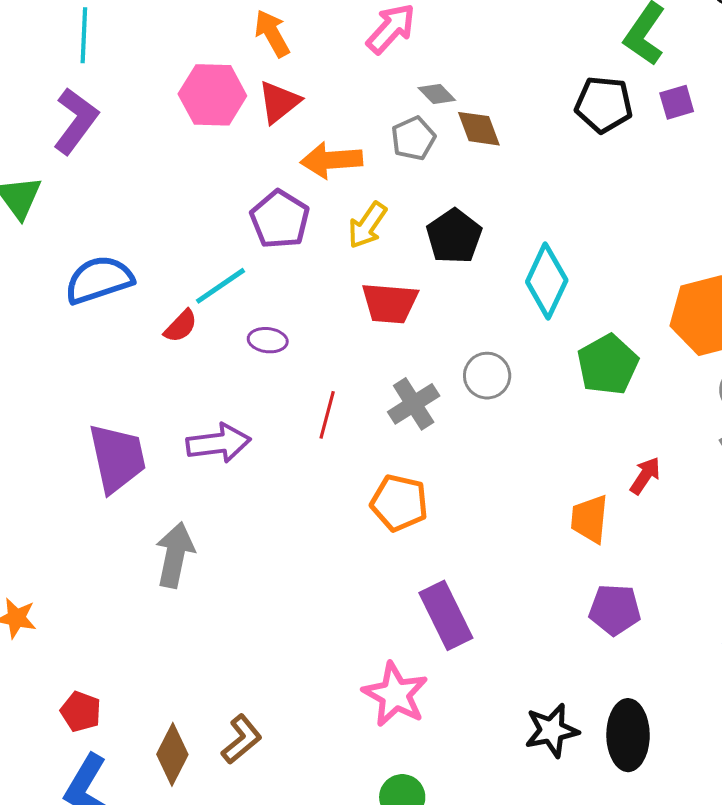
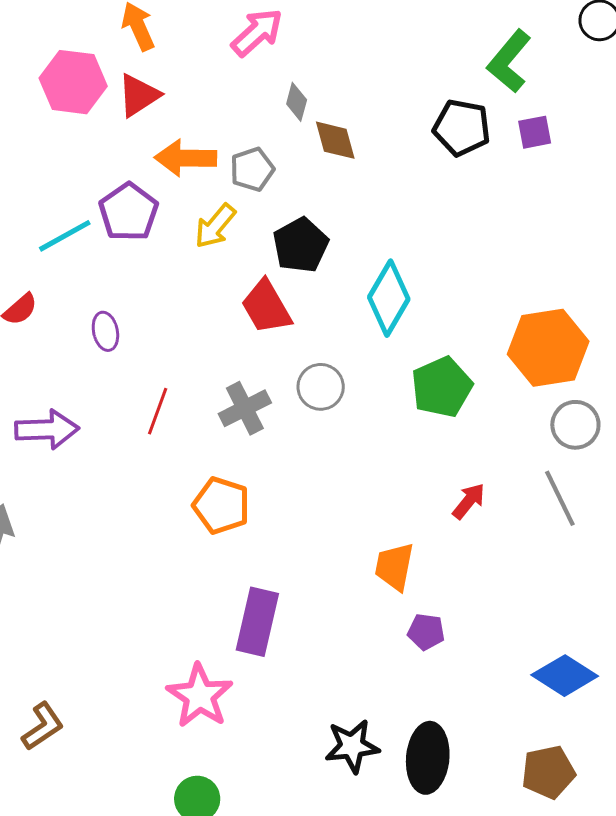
gray diamond: (437, 94) -> (297, 102), turned 54
gray pentagon: (413, 138) -> (252, 169), moved
cyan line: (220, 286) -> (65, 236), moved
red trapezoid: (390, 303) -> (266, 307), moved, turned 50
purple ellipse: (268, 340) -> (105, 331), turned 66
orange trapezoid: (590, 519) -> (394, 567), moved
purple pentagon: (615, 610) -> (426, 632), size x0.7
purple rectangle: (446, 615) -> (257, 622), turned 34

